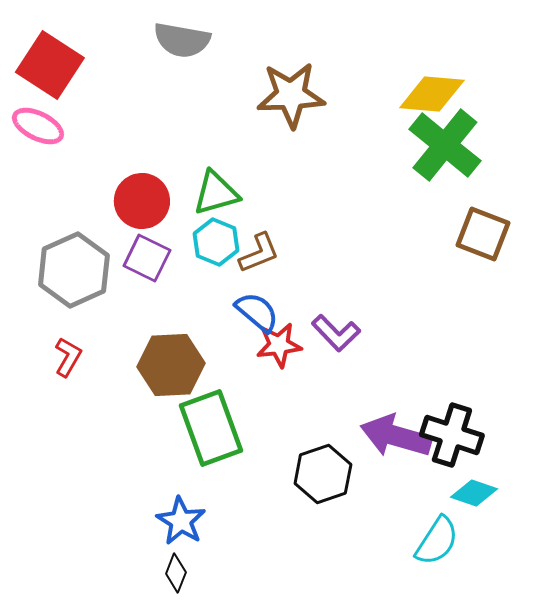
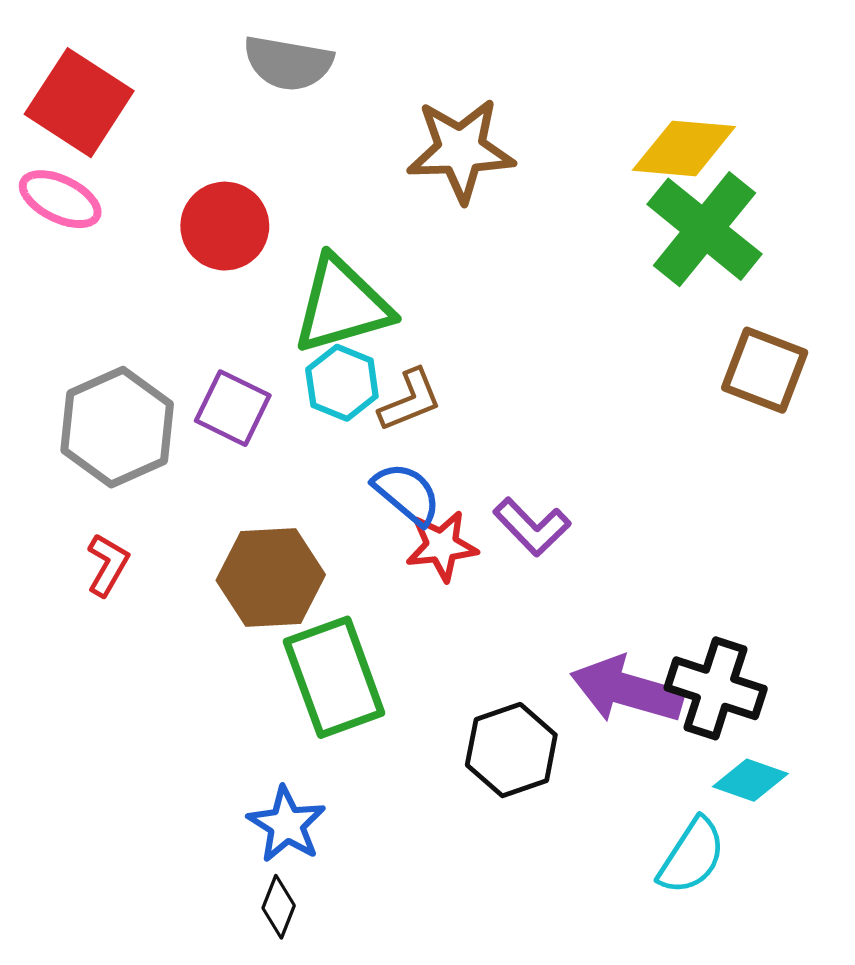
green triangle: (216, 193) -> (342, 305), size x1.4
red circle: (142, 201) -> (225, 226), moved

